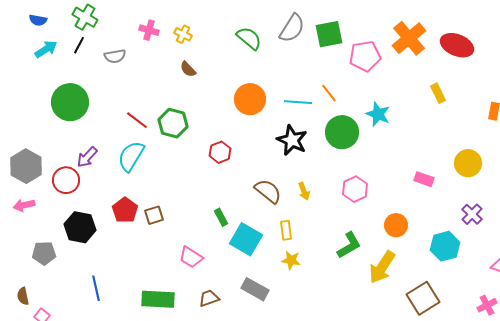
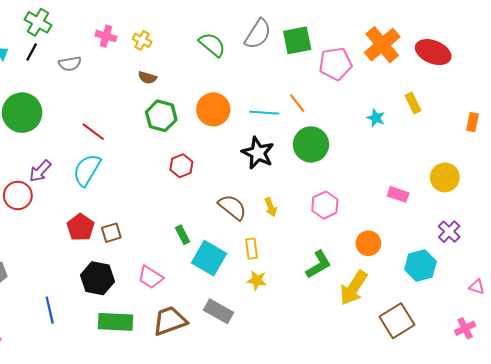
brown semicircle: (188, 69) -> (147, 78), turned -30
cyan star: (378, 114) -> (376, 118), moved, size x0.7
green hexagon: (173, 123) -> (161, 116), moved
black hexagon: (80, 227) -> (97, 278), moved
brown trapezoid: (209, 298) -> (170, 321), size x1.6

